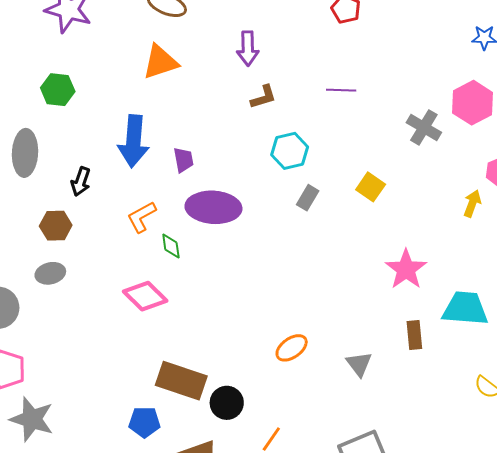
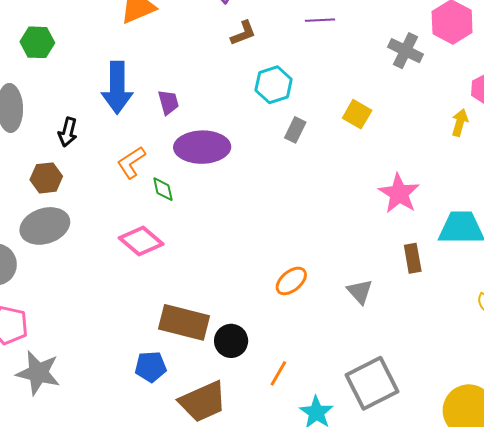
gray ellipse: (50, 273) -> (45, 226), size x1.6

